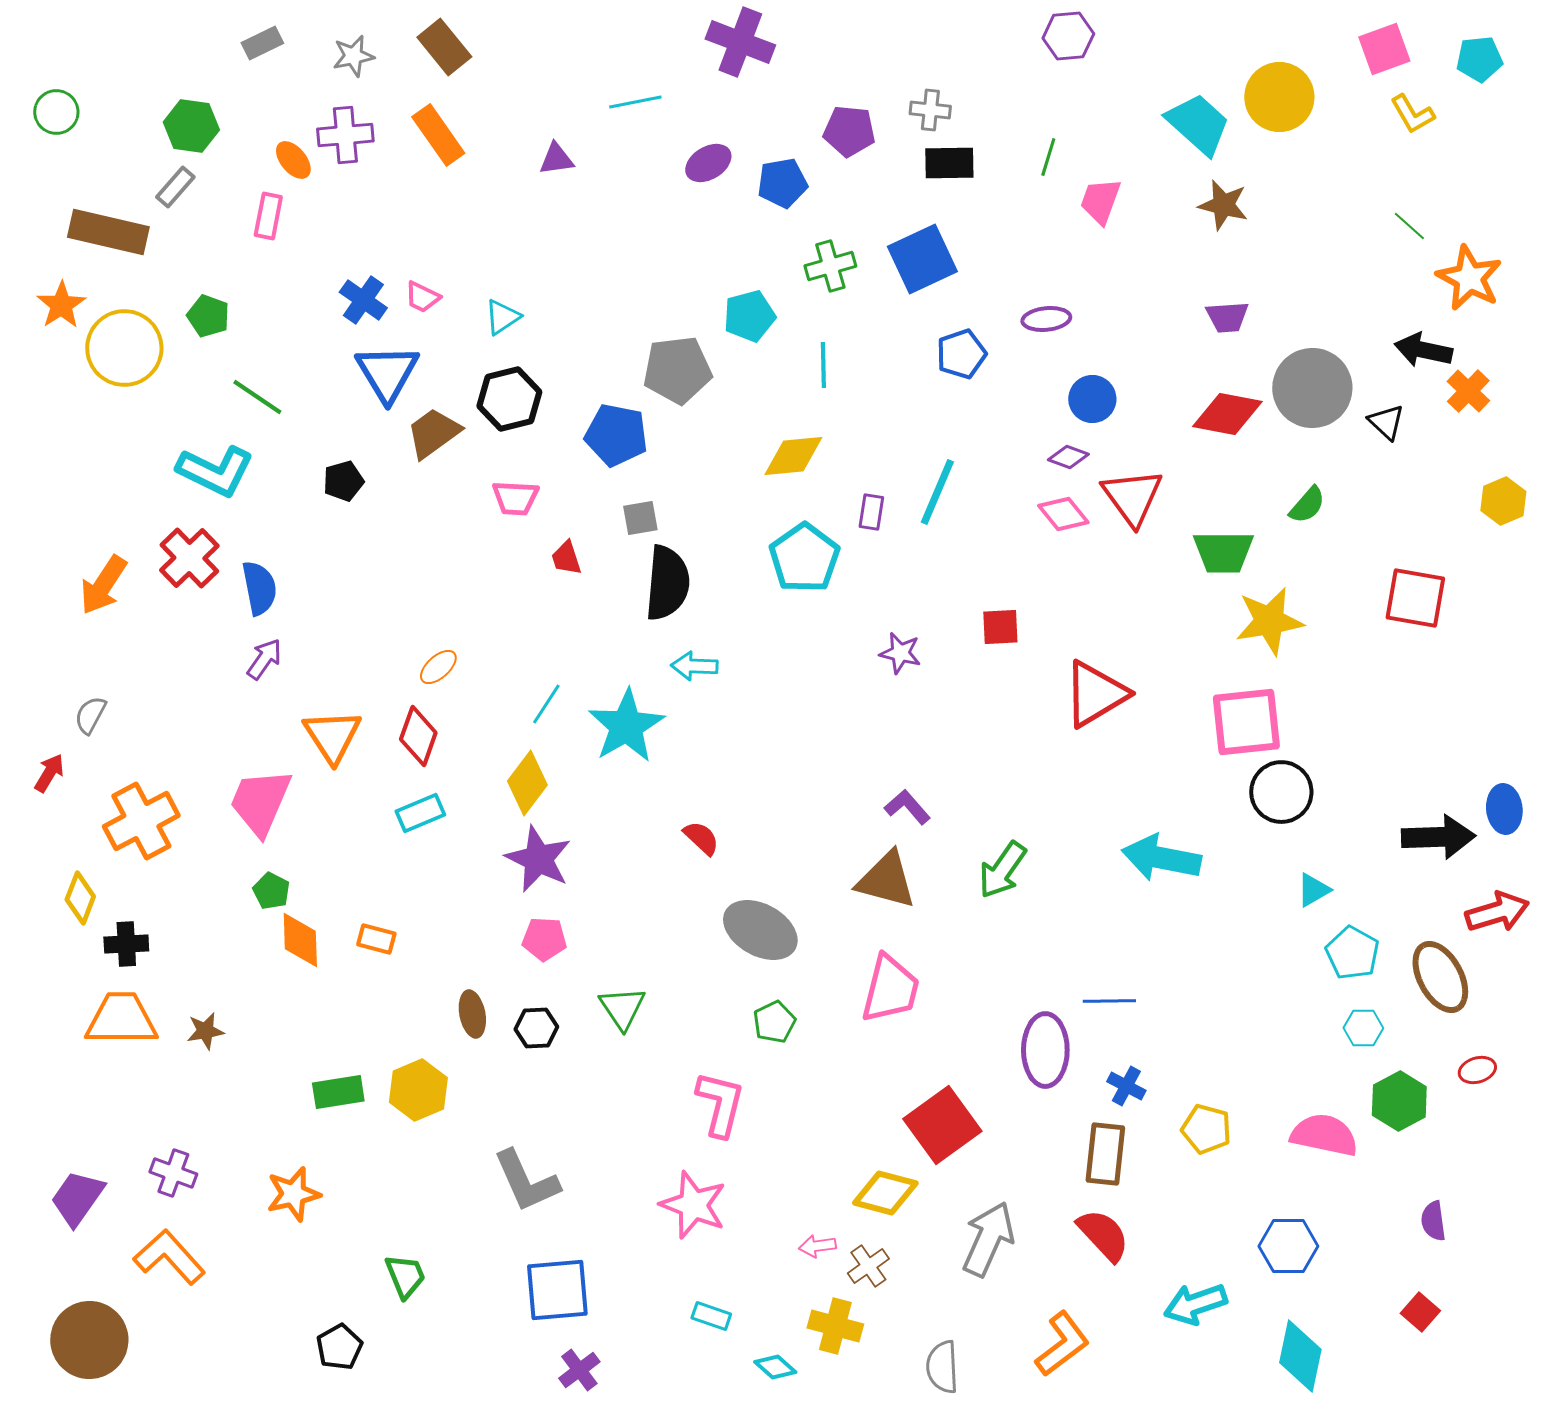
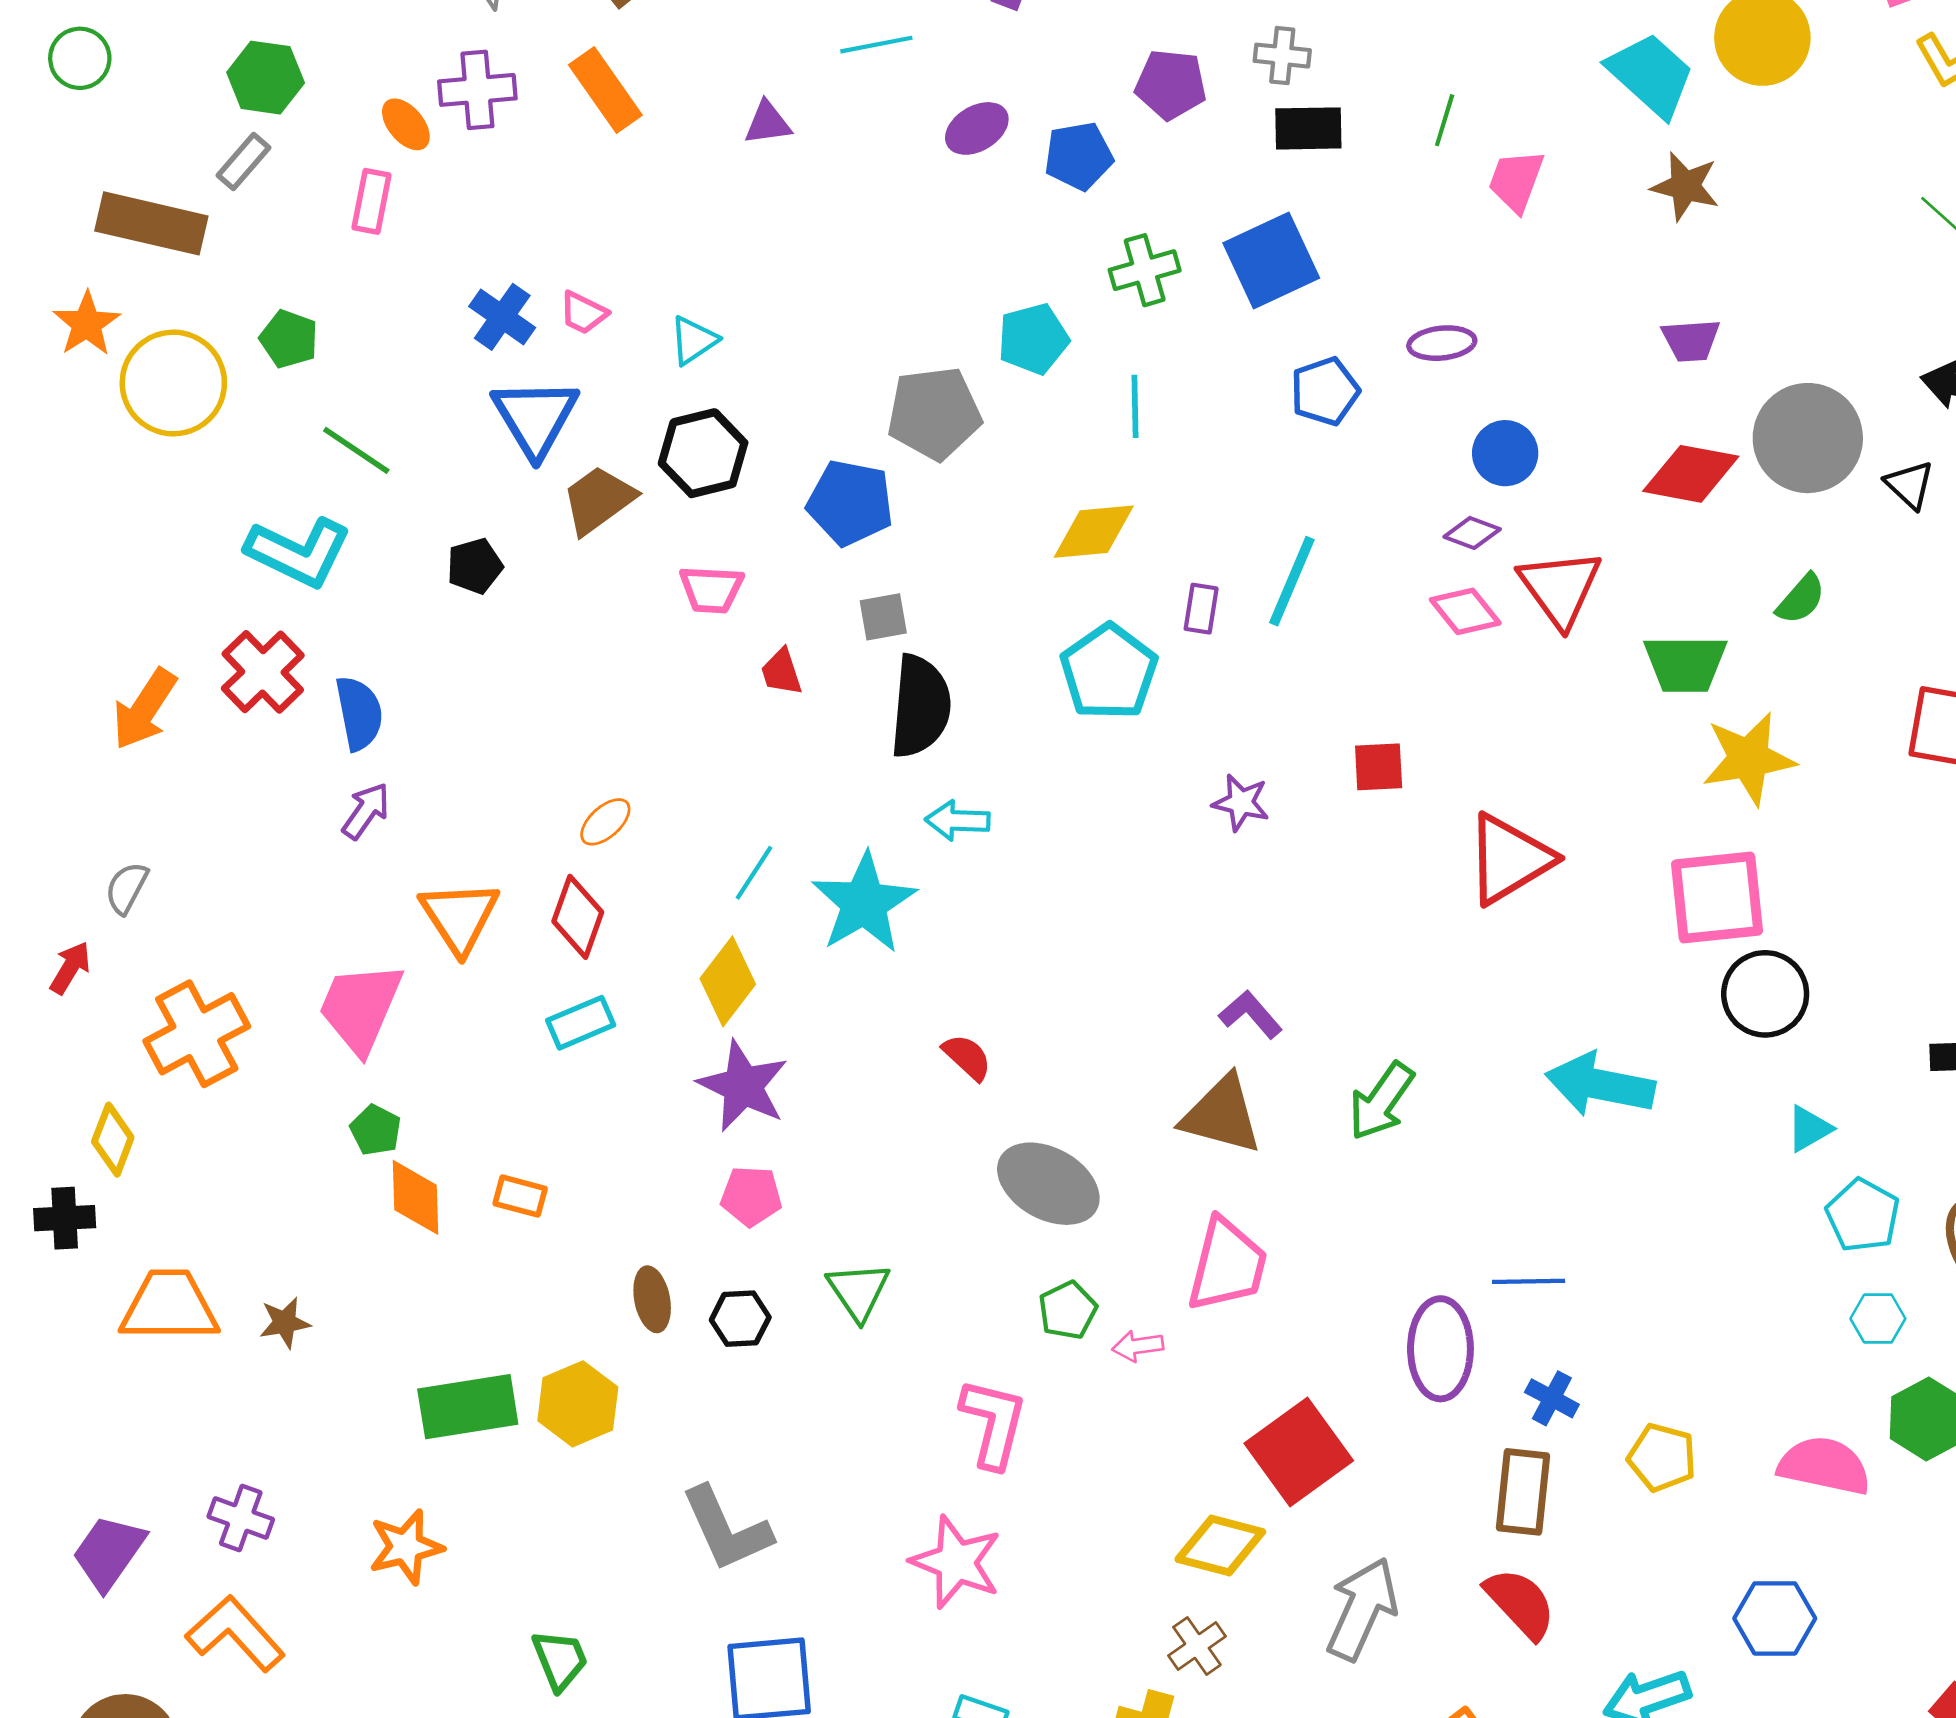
black cross: (126, 944) -> (65, 1218), moved
green rectangle: (338, 1092) -> (468, 1407), size x1.4
pink arrow: (817, 1246) -> (1138, 1346), moved

